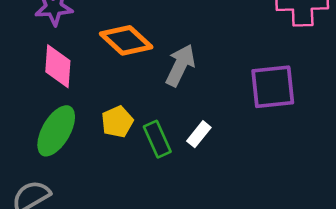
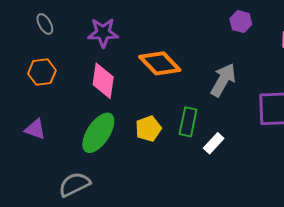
gray arrow: (180, 65) -> (223, 80), moved
green rectangle: (157, 139) -> (188, 122), moved, turned 32

